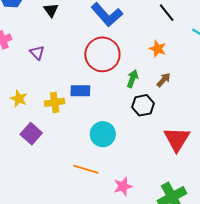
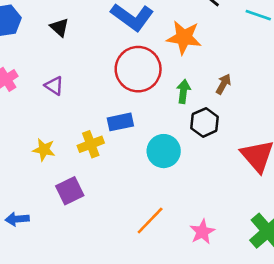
orange star: (158, 49) -> (184, 37), moved, size x1.5
purple square: (31, 134) -> (70, 191), turned 35
cyan circle: (103, 134) -> (164, 151), moved
orange line: (86, 169) -> (150, 221), turned -50

